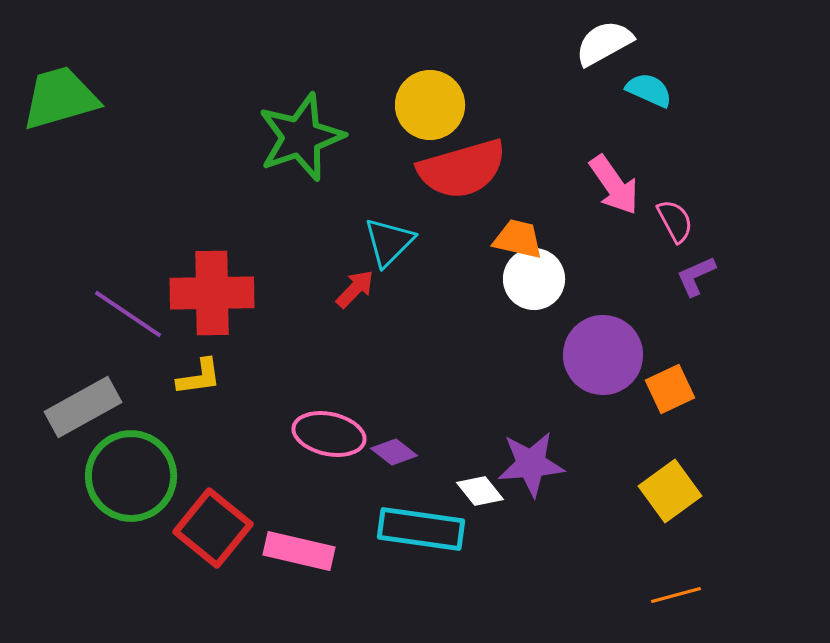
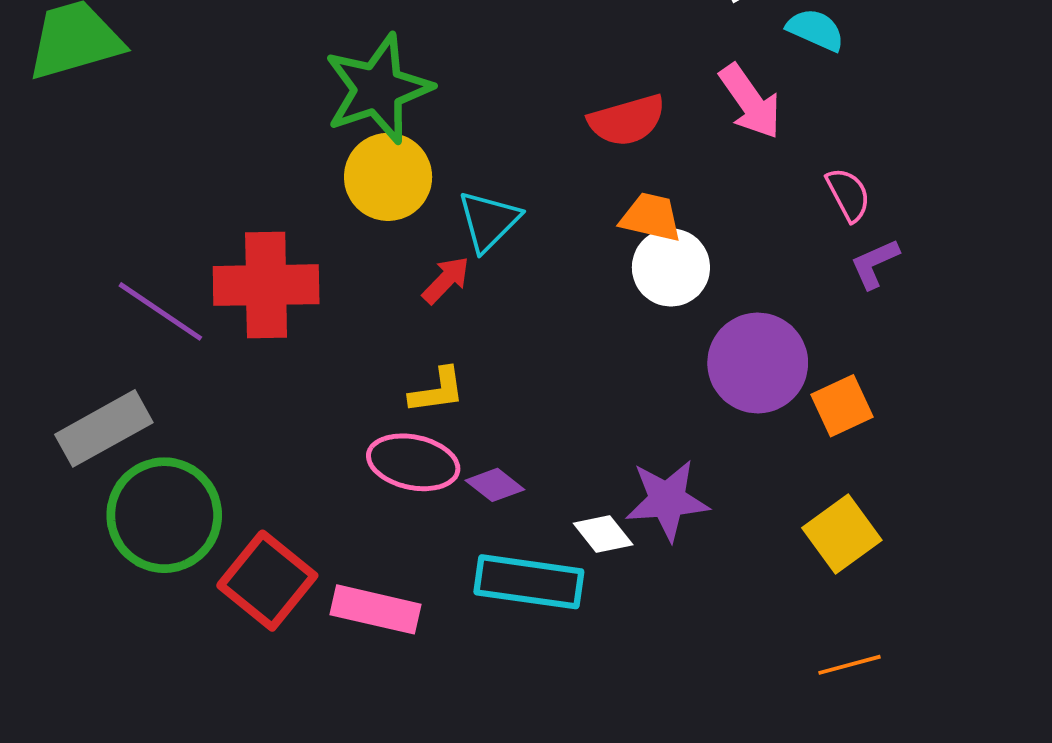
yellow circle: (430, 105) -> (388, 177), moved
red semicircle: (462, 169) -> (627, 120), moved, size x0.7
pink arrow: (614, 185) -> (750, 101), moved
yellow L-shape: (199, 377) -> (437, 391), moved

